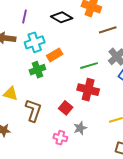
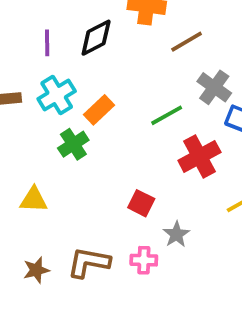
purple line: (25, 16) -> (47, 43), moved
black diamond: (62, 17) -> (96, 38), turned -45
red cross: (88, 90) -> (199, 156), moved, turned -30
brown L-shape: (33, 110) -> (89, 262), moved, turned -85

